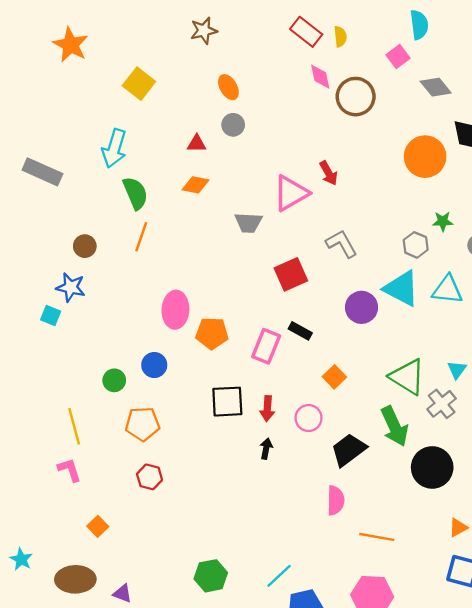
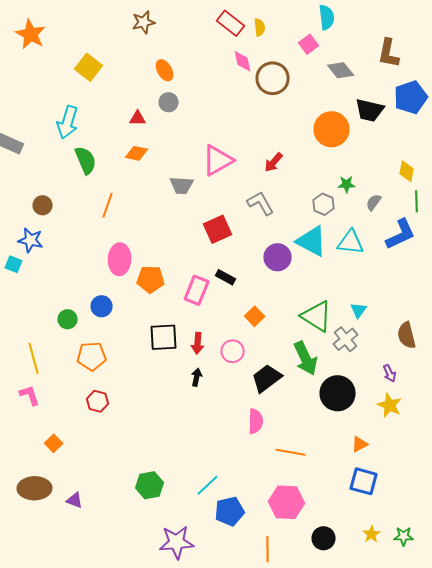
red arrow: (329, 173) -> (274, 162), moved, turned 70
orange line: (141, 237) -> (108, 205), moved

